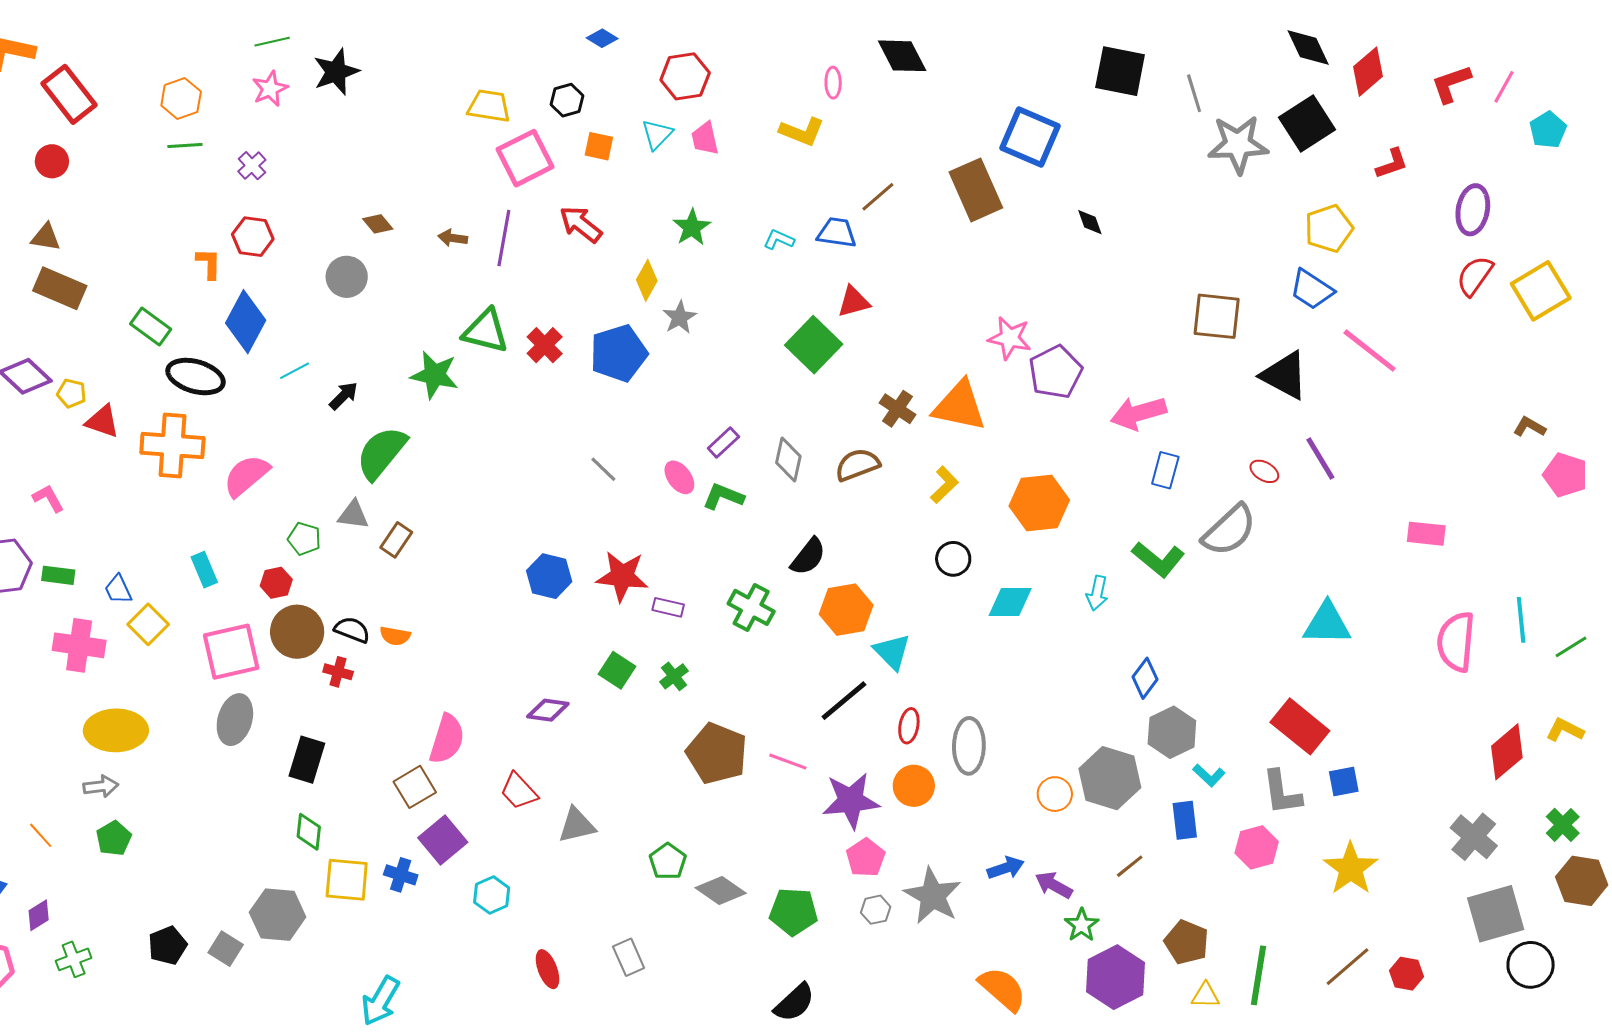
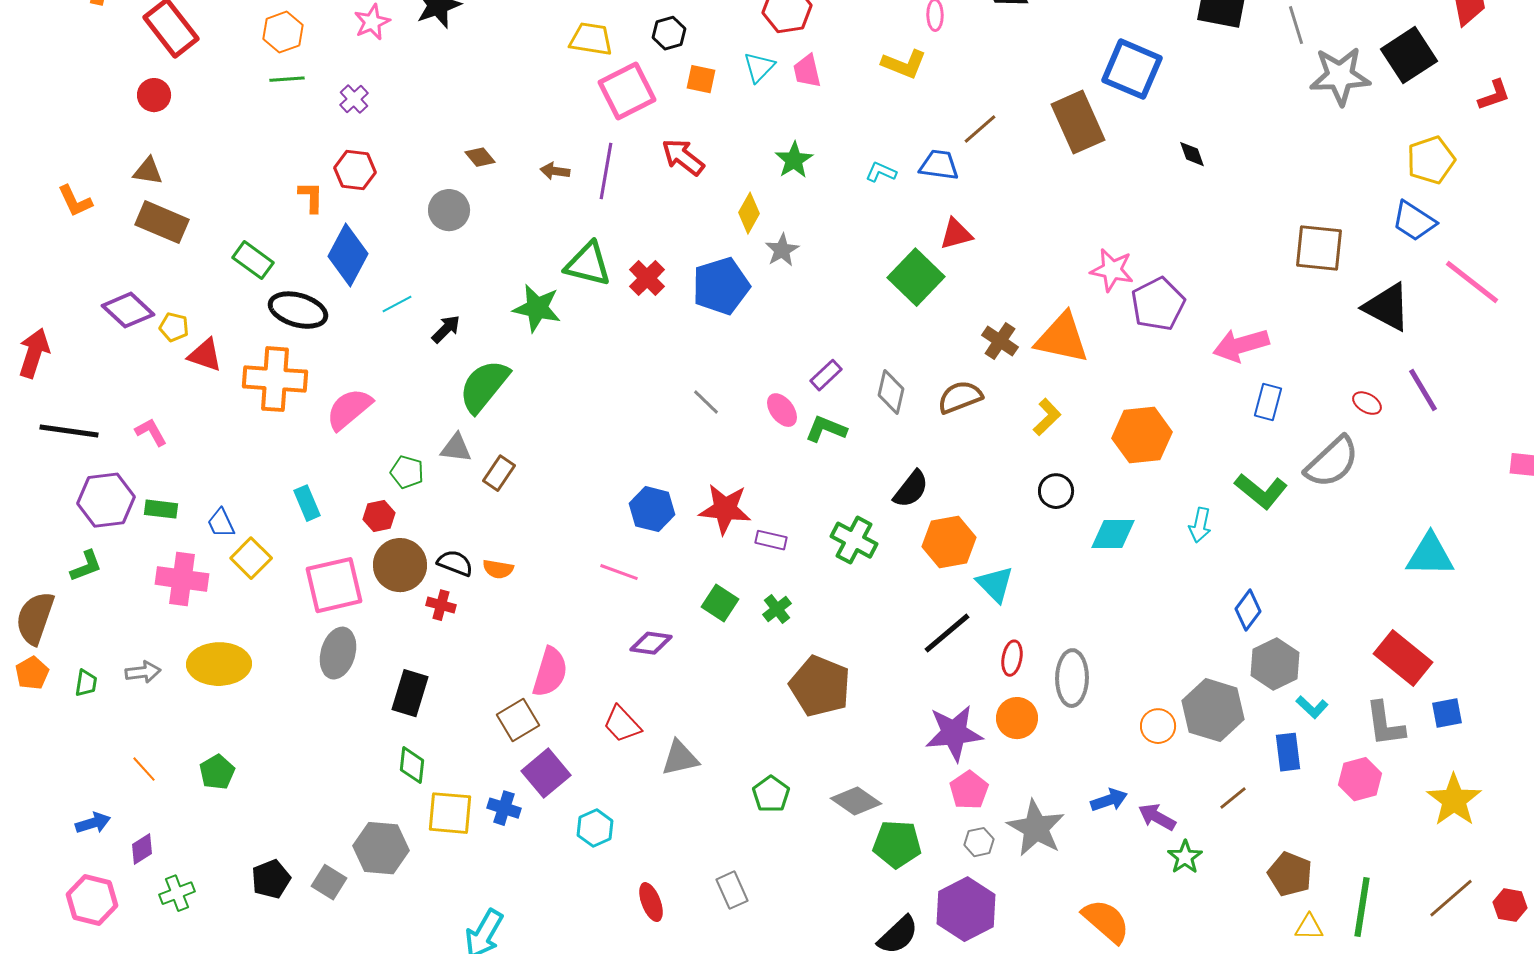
pink line: (788, 762) -> (619, 572), moved
gray arrow: (101, 786) -> (143, 672), moved
gray diamond: (721, 890) -> (856, 801), moved
purple hexagon: (1115, 977) -> (966, 909), moved

